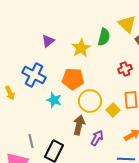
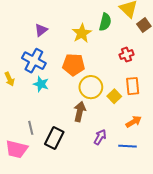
purple triangle: (48, 41) -> (41, 30), moved
cyan star: (54, 100) -> (41, 84), moved
purple arrow: (97, 138) -> (100, 137), moved

